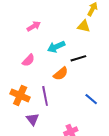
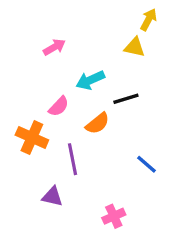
pink semicircle: (28, 60) -> (59, 106), moved
orange cross: (20, 95) -> (32, 137), moved
purple triangle: (33, 119) -> (52, 197), turned -40

